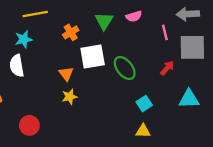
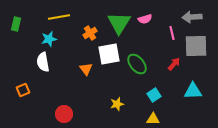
green triangle: (104, 21) -> (119, 23), size x1.4
yellow star: (70, 97) -> (117, 104), moved
red circle: (29, 125) -> (64, 114), moved

